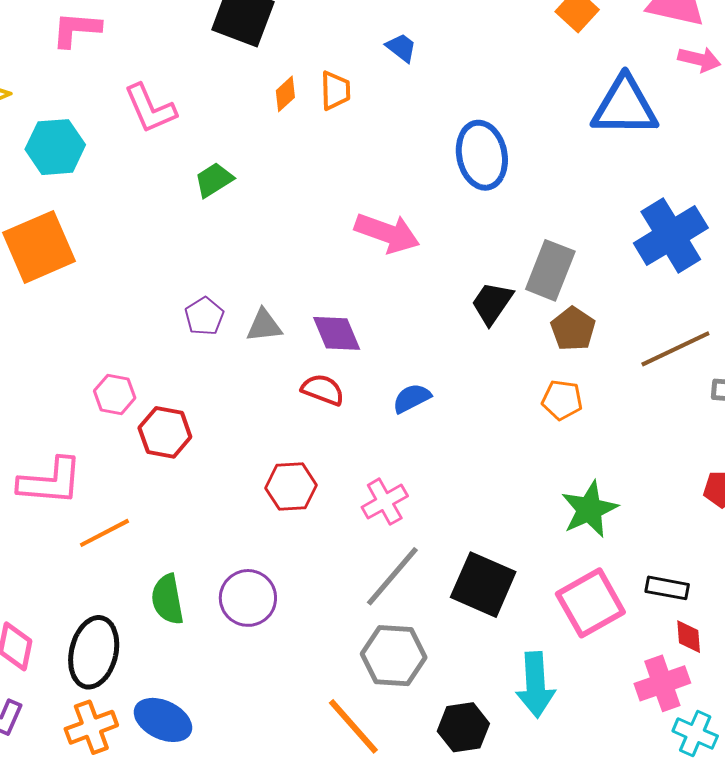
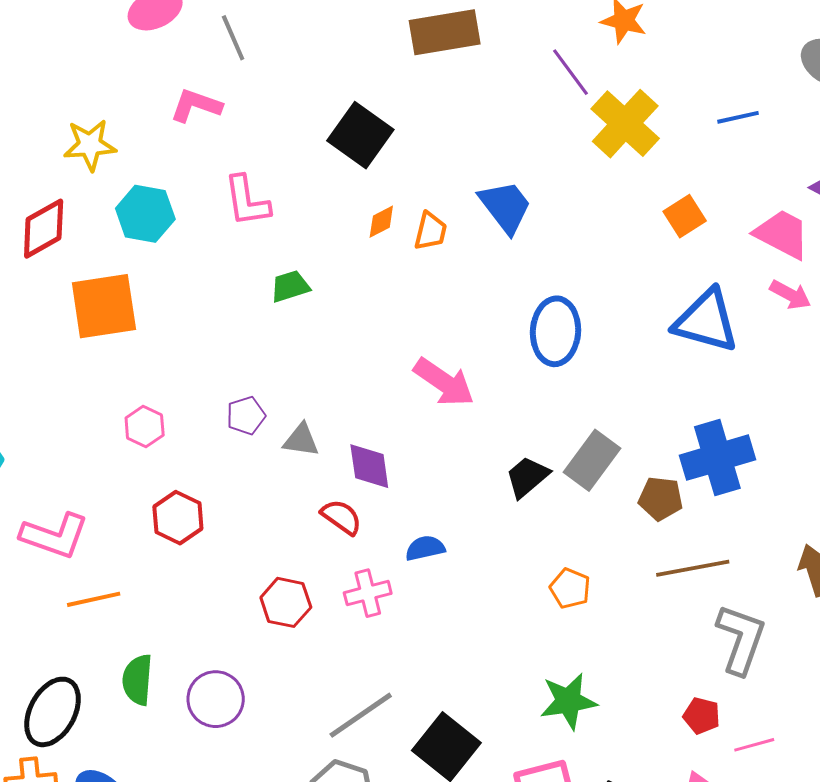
blue trapezoid: (401, 48) -> (505, 207), size x1.8
brown pentagon: (573, 329) -> (661, 498), moved, turned 30
pink hexagon: (115, 394) -> (145, 426), moved
pink cross: (385, 502) -> (368, 593), moved

